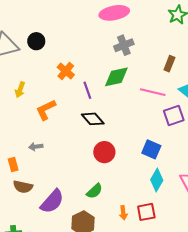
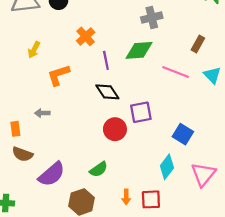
purple square: (174, 115) -> (141, 112), moved
blue square: (151, 149) -> (183, 134), moved

